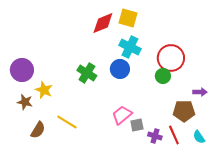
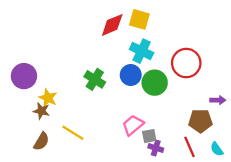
green circle: (163, 76) -> (155, 83), moved, size x1.5
brown star: (25, 102) -> (41, 111), moved
purple cross: (155, 136) -> (156, 148), moved

